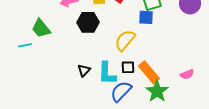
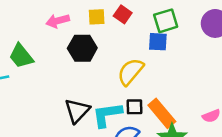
black triangle: (84, 70) -> (77, 111), size x1.5
cyan L-shape: (107, 73) -> (107, 115), turned 80

